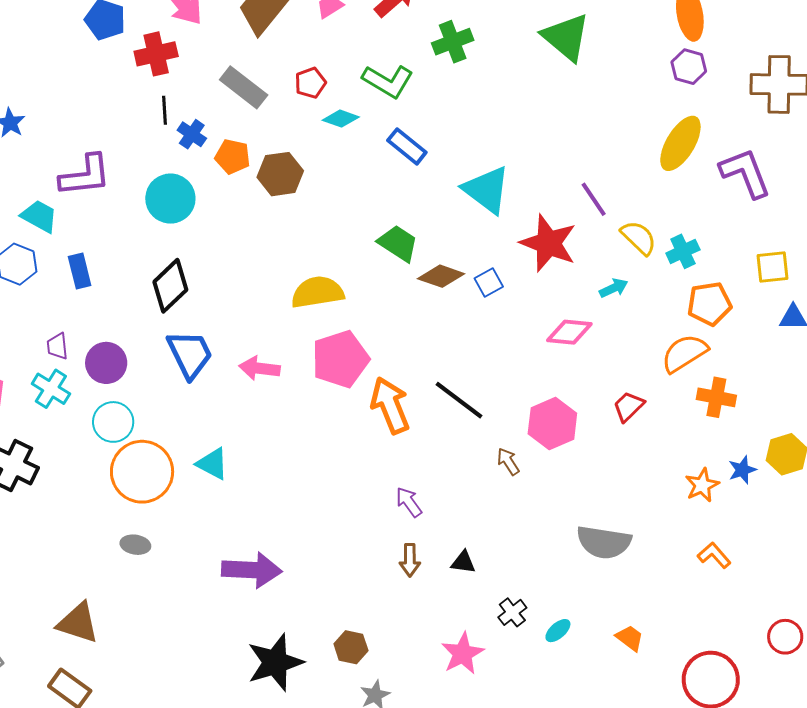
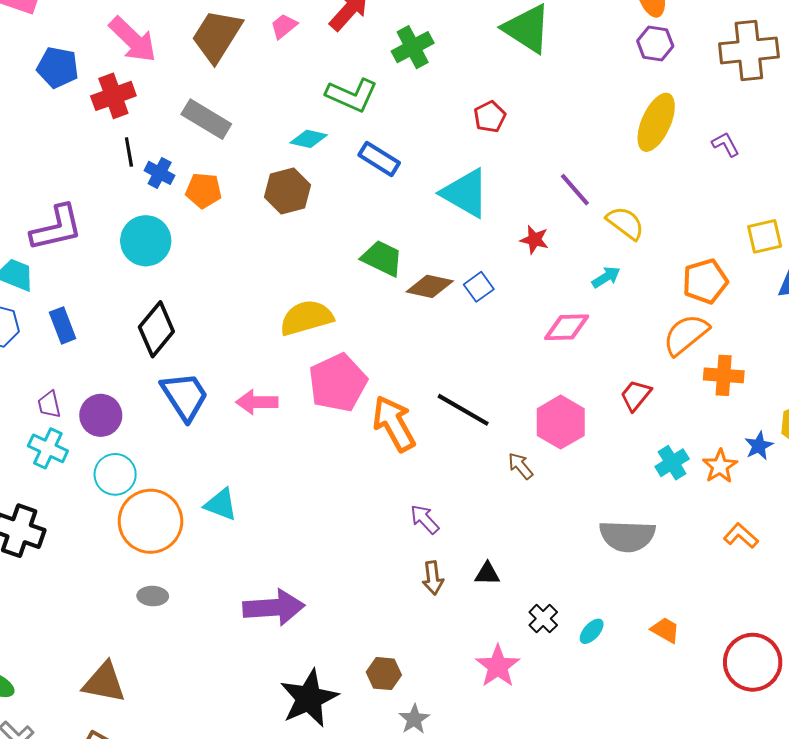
red pentagon: (310, 83) -> (490, 117), moved
purple L-shape: (745, 173) -> (726, 144), size x0.5
brown hexagon: (280, 174) -> (287, 191), moved
red star: (548, 243) -> (534, 240), size x0.5
cyan cross: (683, 251) -> (672, 463), moved

